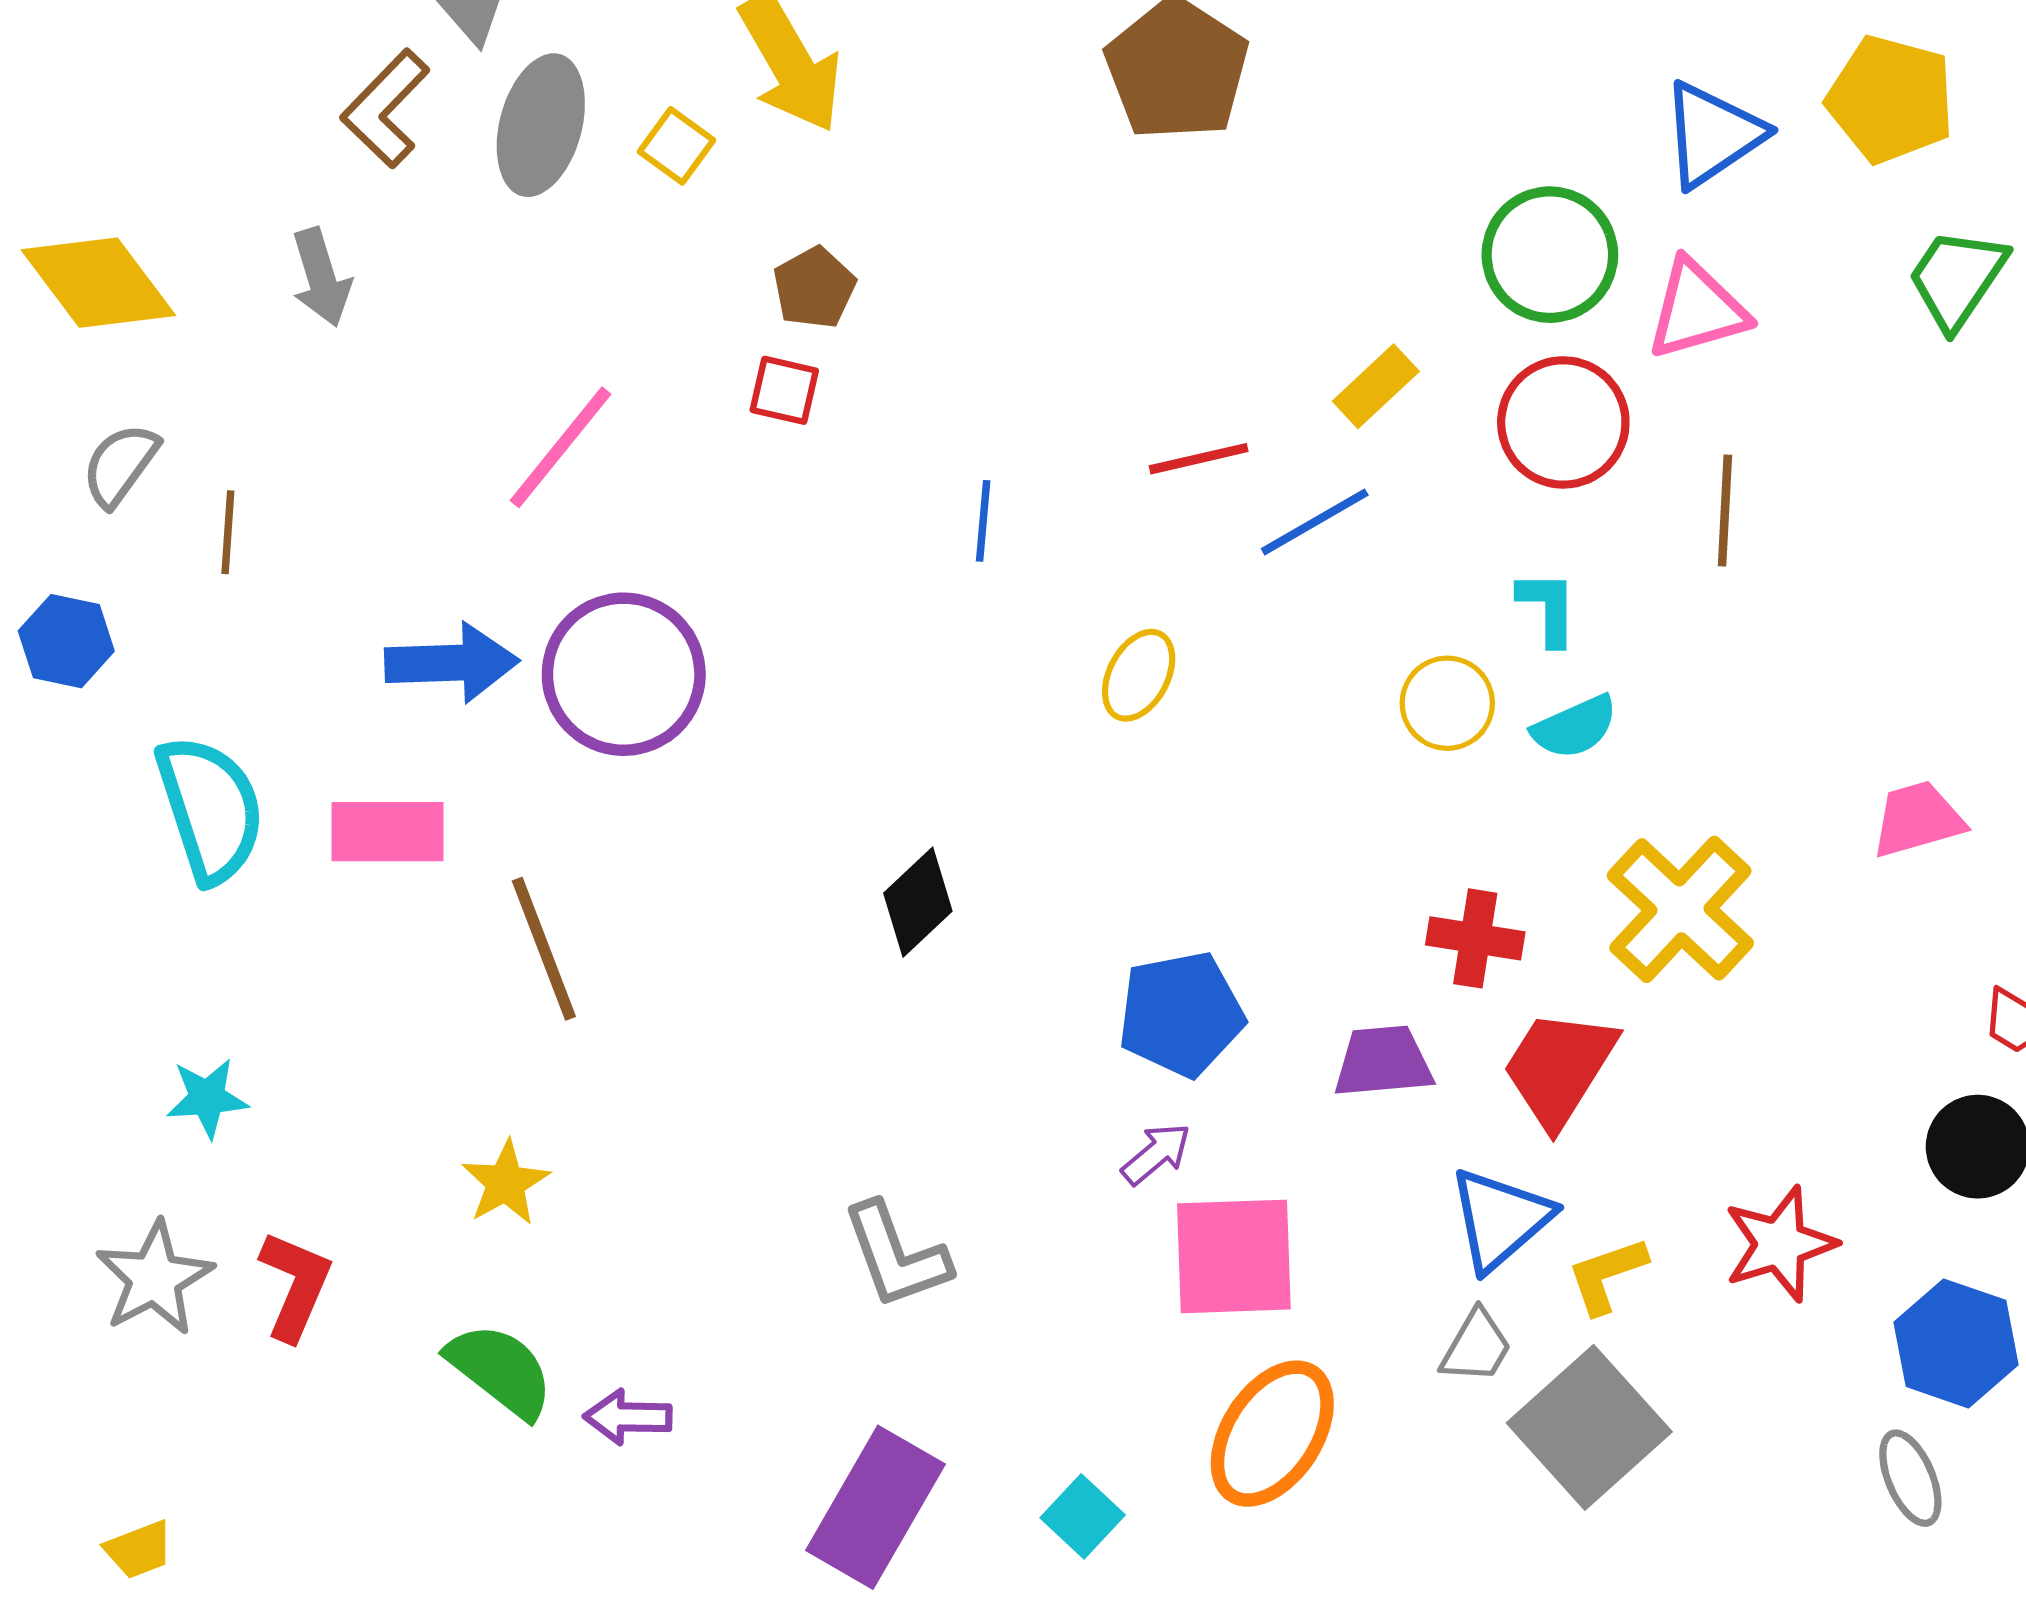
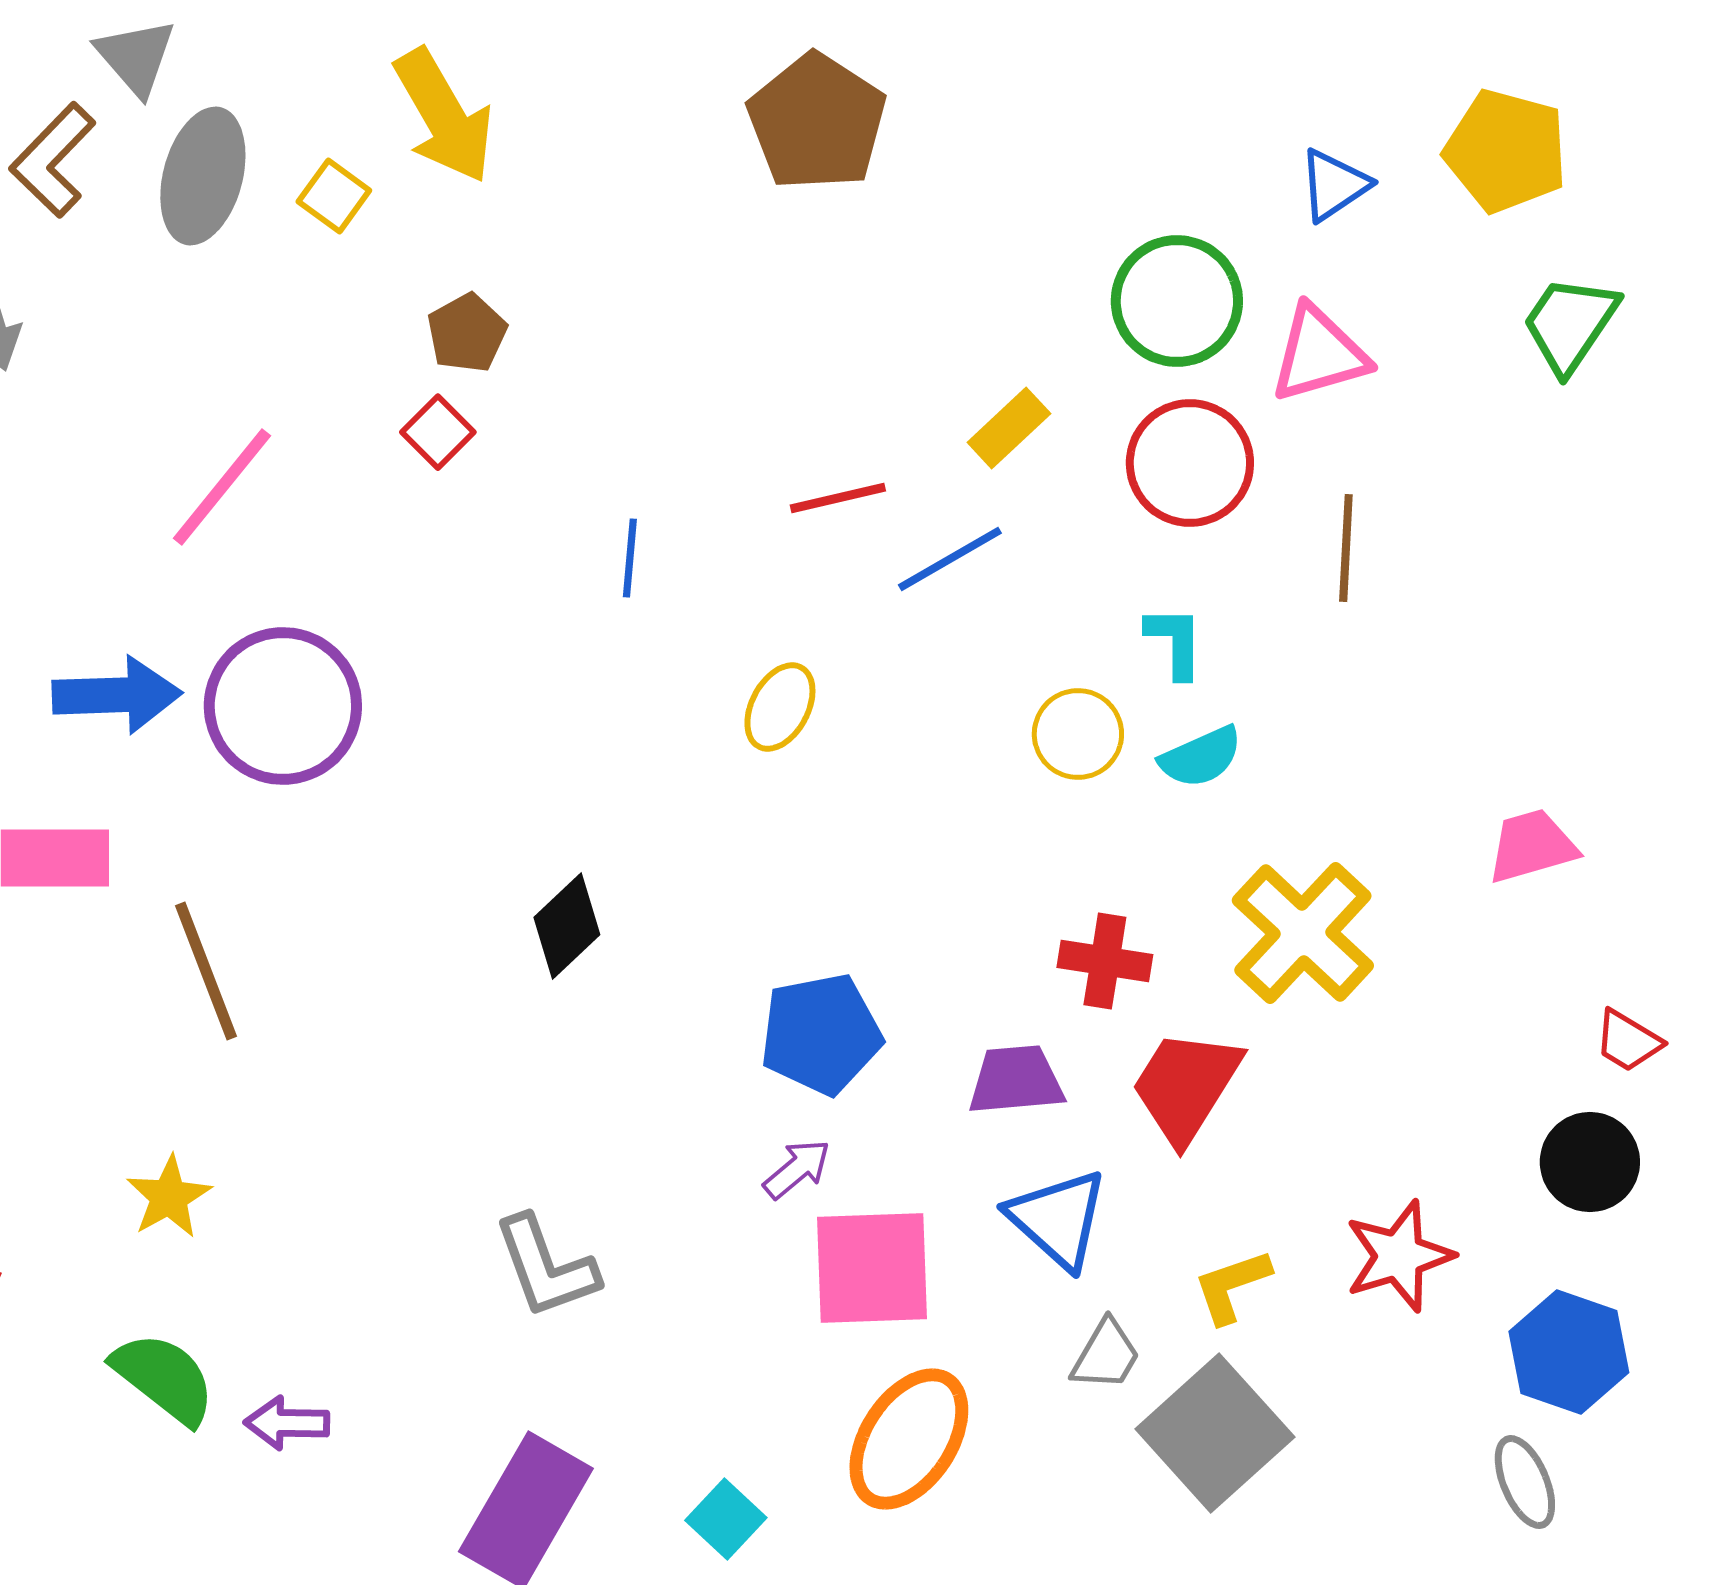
blue triangle: (1713, 134) -> (1334, 185), size x0.7
red square: (784, 390) -> (438, 432), turned 32
blue triangle: (1500, 1219) -> (1058, 1219), moved, turned -37

